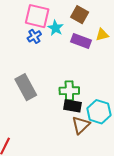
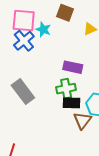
blue cross: (34, 36) -> (24, 41), size x1.5
purple rectangle: (81, 41) -> (73, 67), moved

